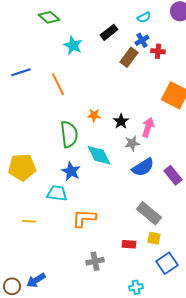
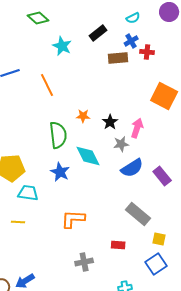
brown rectangle: (129, 57) -> (118, 58), turned 48
cyan trapezoid: (57, 193) -> (28, 193), moved
yellow square: (154, 238) -> (159, 239), moved

